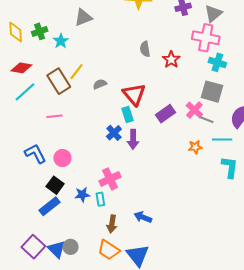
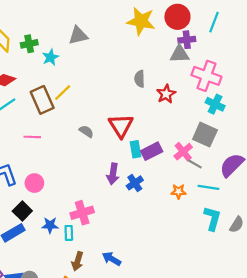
gray triangle: (213, 14) -> (180, 54), moved, turned 30
gray semicircle: (100, 84) -> (86, 131), moved, turned 48
cyan rectangle: (128, 115) -> (136, 149), moved
blue cross: (114, 133) -> (135, 183), moved

